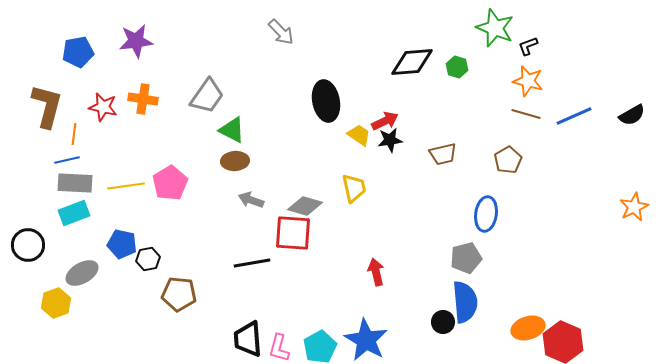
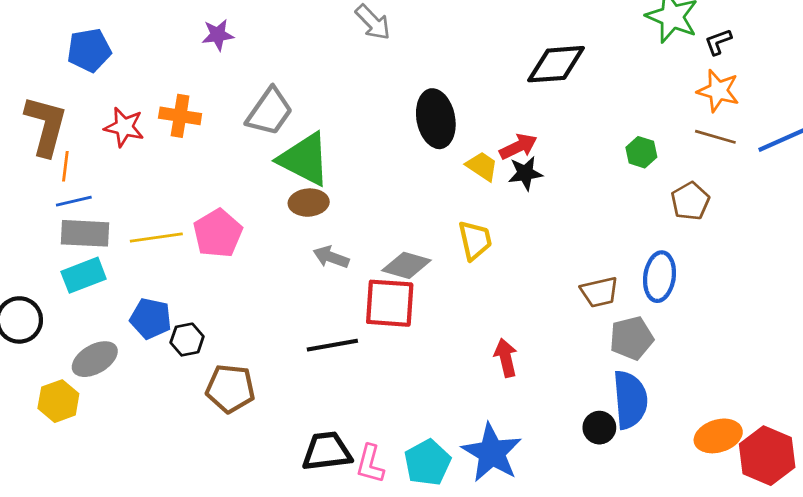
purple star: (136, 41) -> (218, 35), moved, size x0.7
green hexagon: (457, 67) -> (641, 152), moved
green triangle: (232, 130) -> (304, 159), size x1.5
orange line: (74, 134) -> (65, 166), moved
brown trapezoid: (443, 154) -> (599, 292), moved
black trapezoid: (248, 339) -> (327, 451), turned 87

